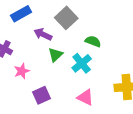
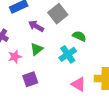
green triangle: (55, 55) -> (37, 49), moved
pink triangle: (85, 97) -> (78, 84), moved

